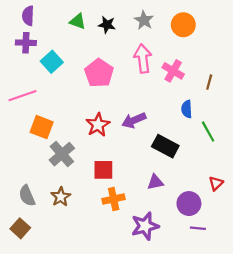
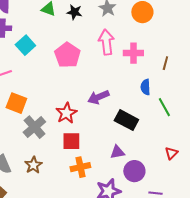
pink cross: (173, 71) -> (133, 53), turned -30
red star: (98, 125) -> (66, 113), moved
purple circle: (189, 204) -> (134, 171), moved

